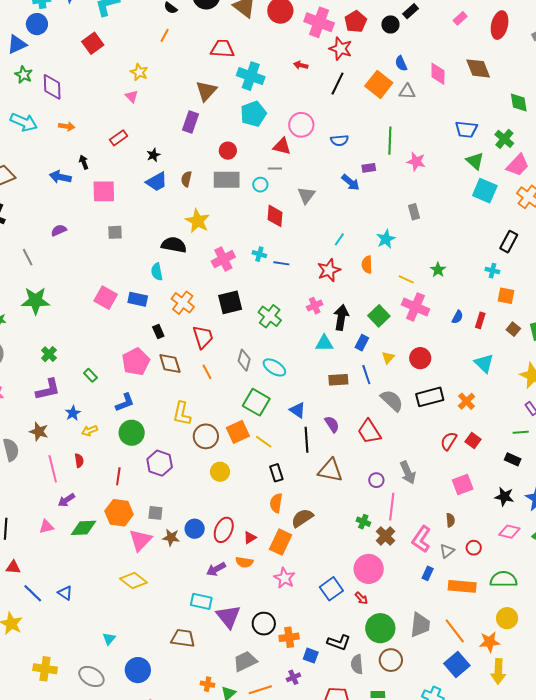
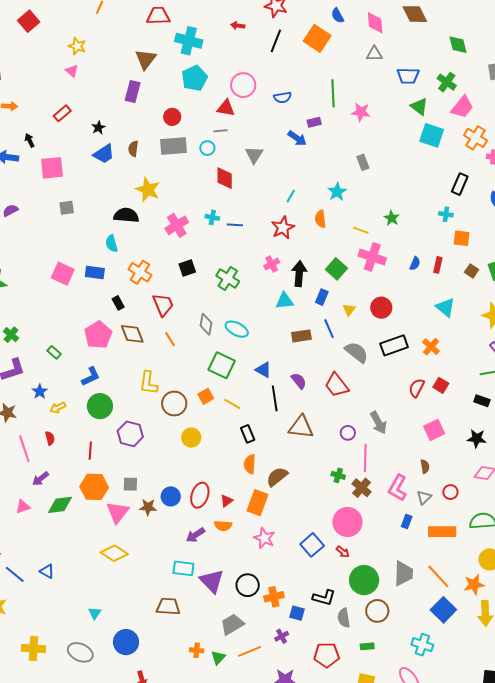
gray triangle: (407, 92) -> (374, 54), moved
black square: (230, 302) -> (187, 268), size x0.7
orange square: (238, 432) -> (206, 396), size x0.7

